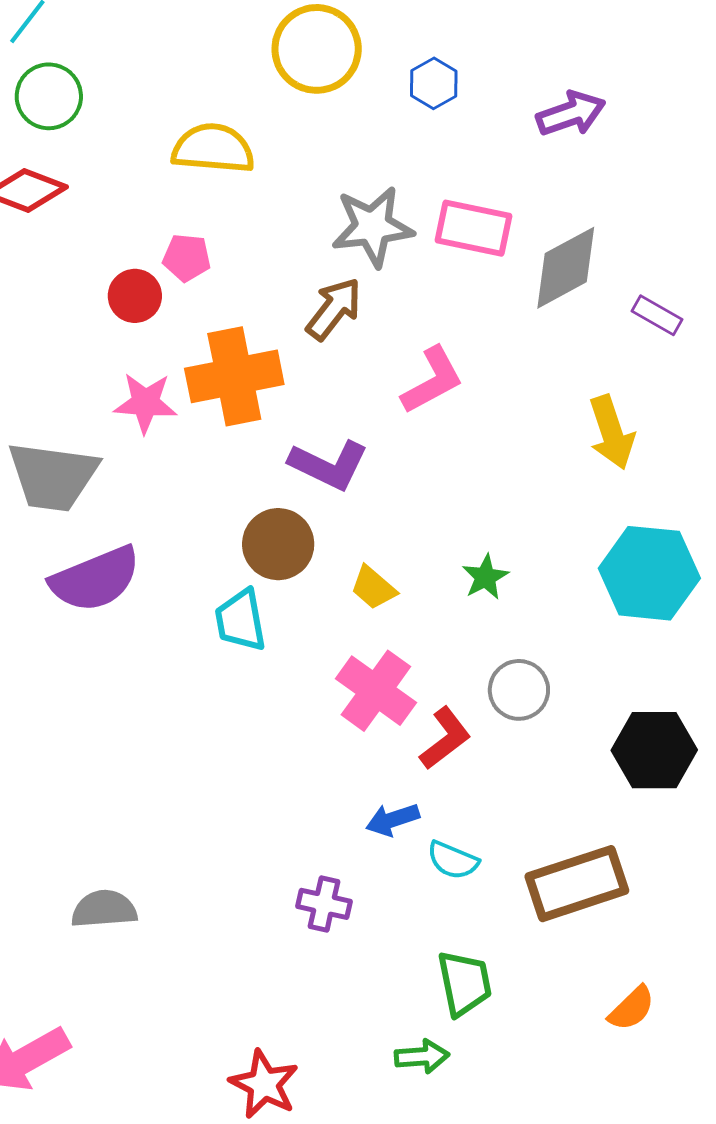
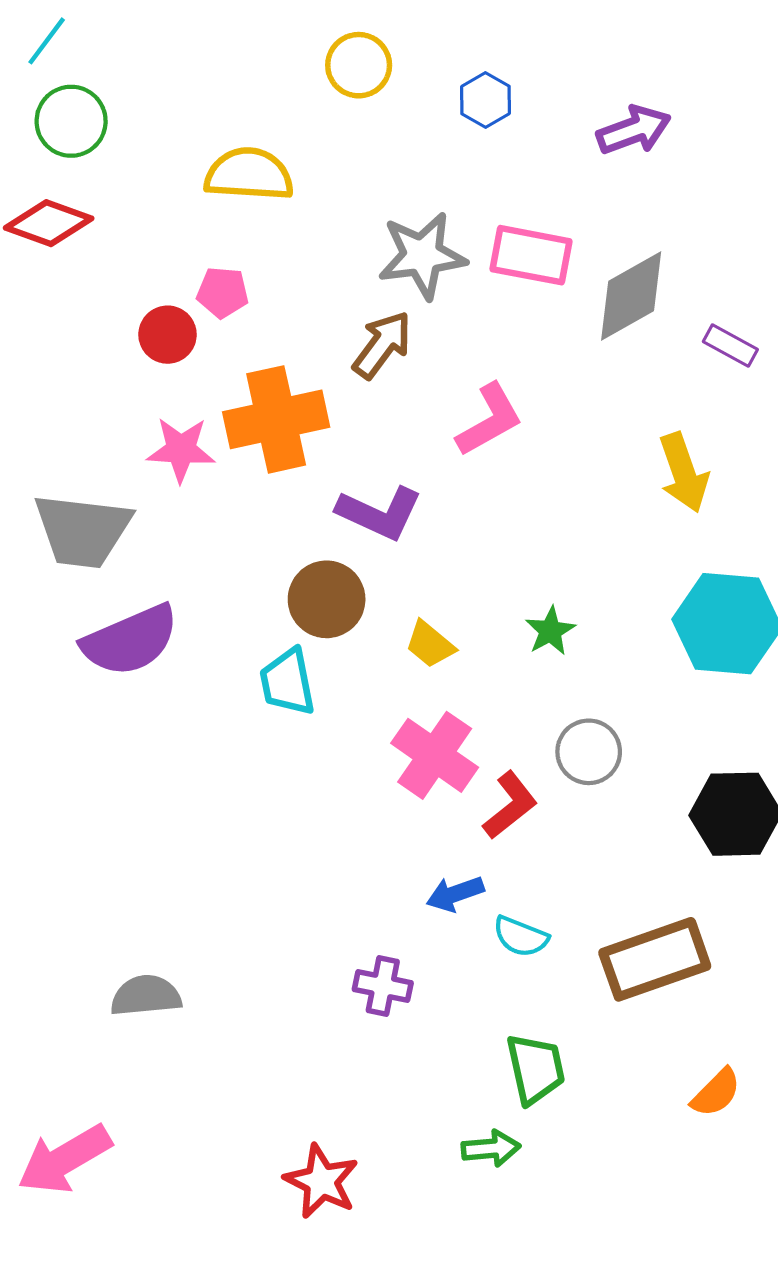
yellow circle: (317, 49) -> (359, 65), size x0.7

